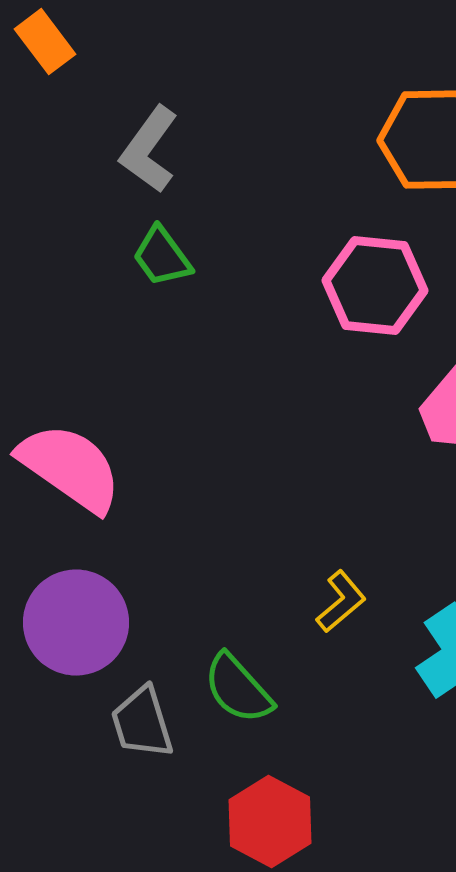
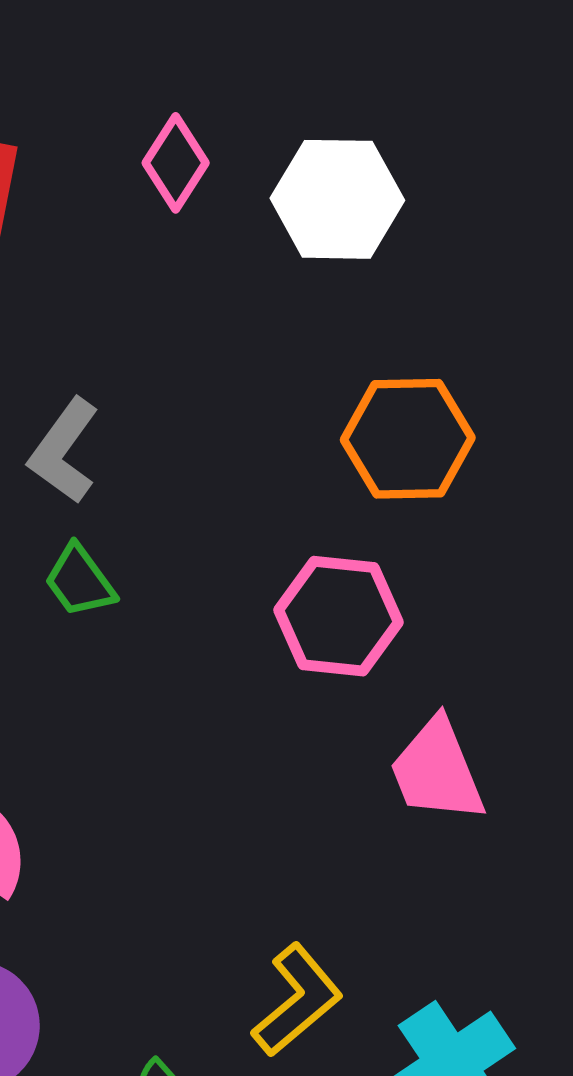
yellow L-shape: (341, 602) -> (297, 1000), size x1.5

